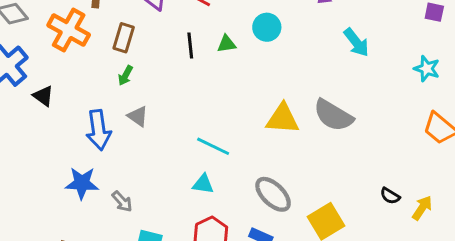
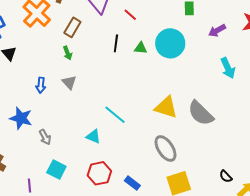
cyan circle: (267, 27) -> (170, 43), size x1.5
green arrow: (125, 75) -> (68, 53), turned -64
blue arrow: (99, 130) -> (41, 85), size x0.6
cyan triangle: (203, 184) -> (93, 136), moved
gray ellipse: (273, 194) -> (165, 149), moved

